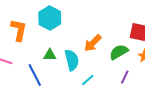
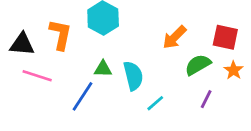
orange arrow: (93, 43) -> (174, 37), moved
blue line: (35, 75) -> (82, 96), turned 60

